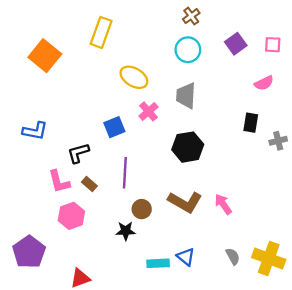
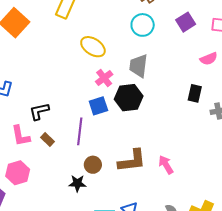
blue square: (114, 127) -> (98, 106), moved
black hexagon: (188, 147) -> (129, 98), moved
brown L-shape: (185, 202) -> (132, 161), turned -40
pink hexagon: (71, 216) -> (18, 173), moved

